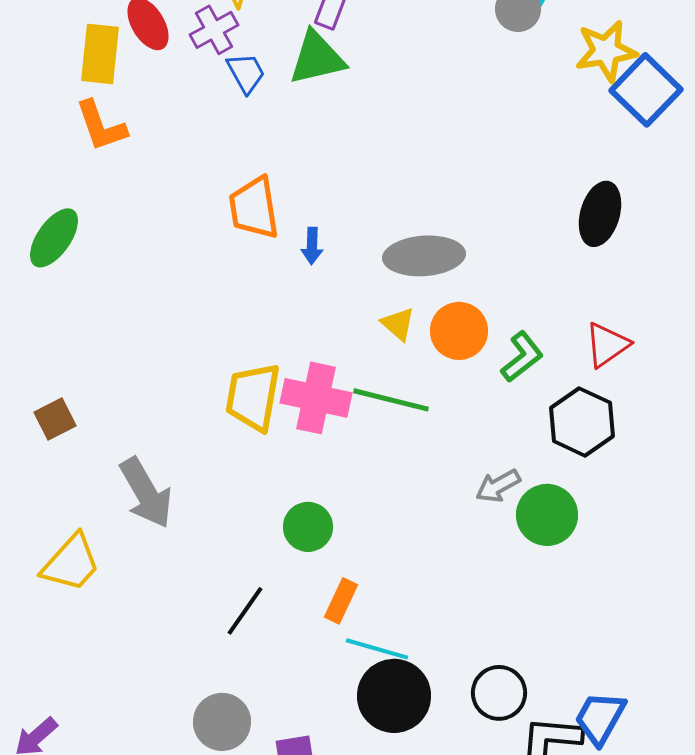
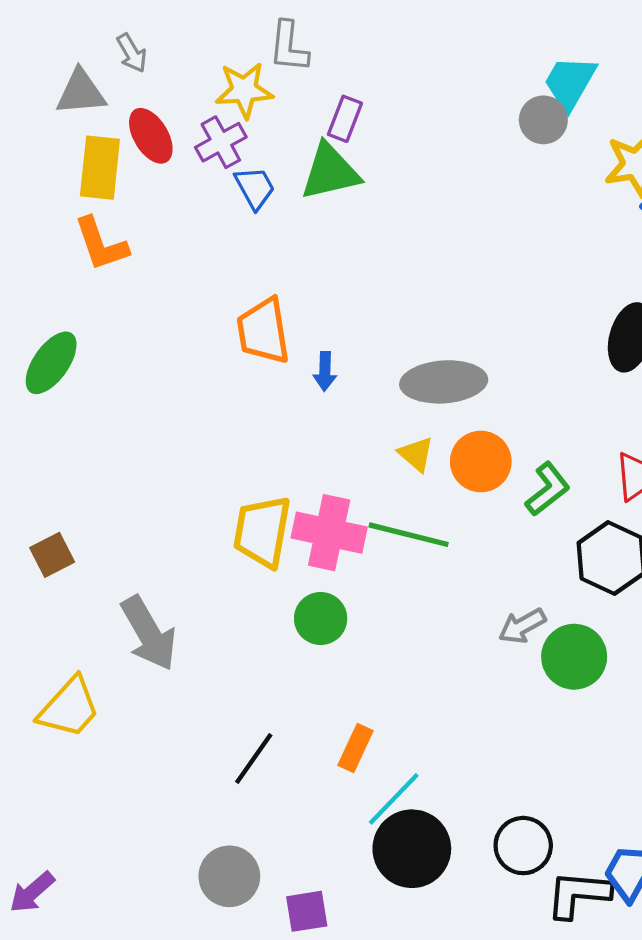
green circle: (308, 527) -> (321, 619), moved
cyan line: (377, 649) -> (394, 799), turned -62

